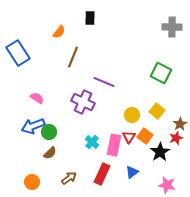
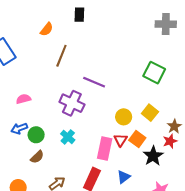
pink semicircle: (37, 98) -> (23, 99), turned -48
blue arrow: (33, 126) -> (19, 128), size x0.7
cyan cross: (92, 142) -> (68, 137), moved

